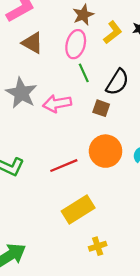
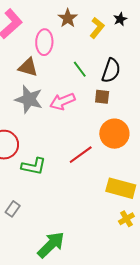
brown triangle: (32, 43) -> (28, 67), moved
pink ellipse: (76, 44) -> (44, 42), moved
yellow rectangle: (78, 210) -> (121, 188), moved, turned 60

